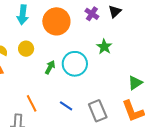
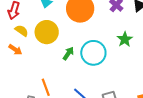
yellow circle: (26, 49) -> (47, 32), size x1.5

